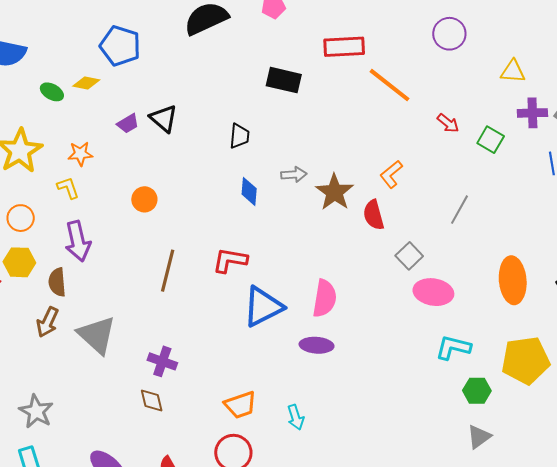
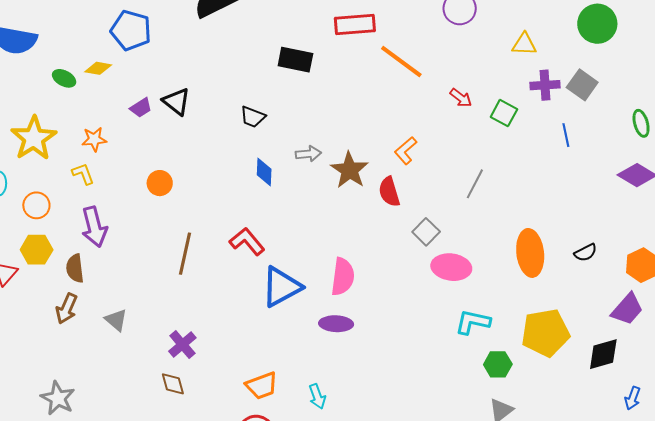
black trapezoid: (239, 136) -> (253, 117), turned 108
red L-shape: (230, 260) -> (247, 241), turned 42
gray triangle: (97, 335) -> (116, 320), size x0.6
purple cross: (162, 361) -> (182, 345), turned 32

